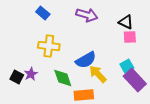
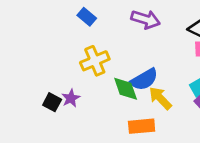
yellow cross: (49, 46) -> (95, 61), turned -30
green diamond: (63, 78) -> (126, 89), moved

